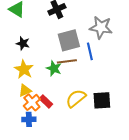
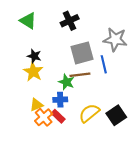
yellow star: (24, 69) -> (33, 72), moved
black square: (102, 100) -> (116, 115), turned -30
blue cross: (29, 119) -> (60, 100), moved

